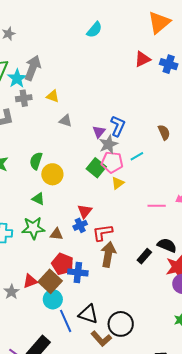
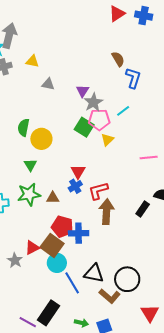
blue L-shape: (118, 126) -> (133, 78), moved
brown semicircle: (164, 132) -> (118, 59), moved
green triangle: (38, 199) -> (30, 165), turned 40

